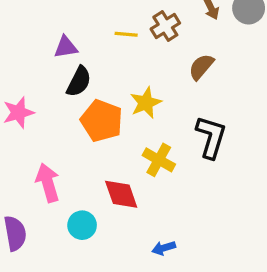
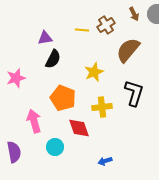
brown semicircle: (201, 67) -> (128, 50), size x1.5
orange pentagon: (102, 121) -> (63, 98), moved
yellow cross: (159, 160) -> (102, 107), turned -36

